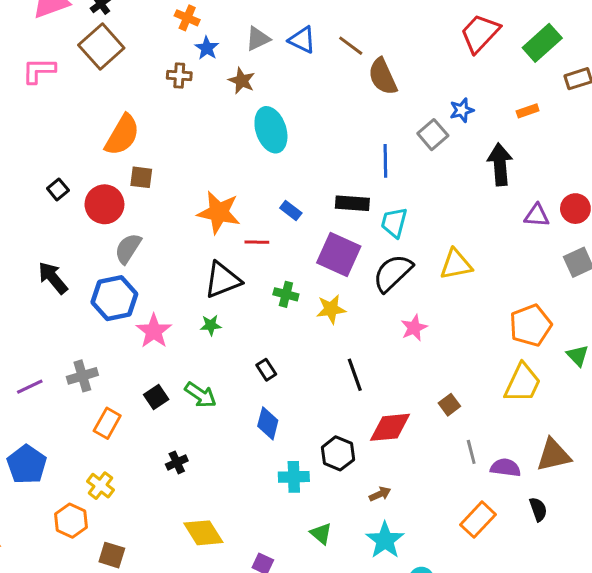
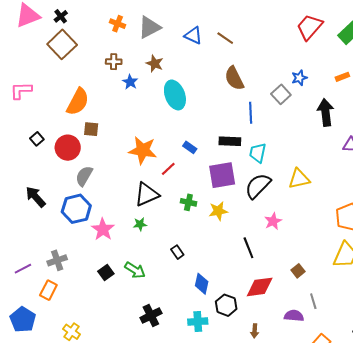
gray triangle: (258, 39) -> (149, 27), moved, size x1.4
blue star: (207, 48) -> (130, 82), moved
pink L-shape: (39, 70) -> (21, 90), moved
brown semicircle: (383, 77) -> (234, 78), moved
red line: (257, 242) -> (168, 169), turned -42
purple square: (339, 255) -> (222, 175), turned -32
black line: (355, 375) -> (248, 248), moved
orange rectangle: (107, 423) -> (48, 290), moved
blue diamond: (268, 423) -> (202, 284), moved
black cross: (177, 462) -> (151, 315), moved, size x1.5
purple semicircle: (505, 468) -> (294, 316), moved
brown arrow: (380, 494) -> (255, 331), turned 120

